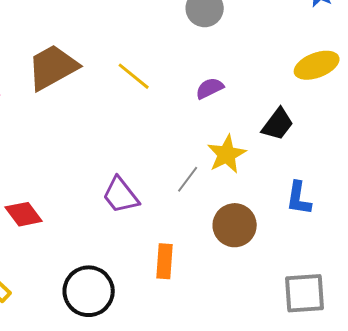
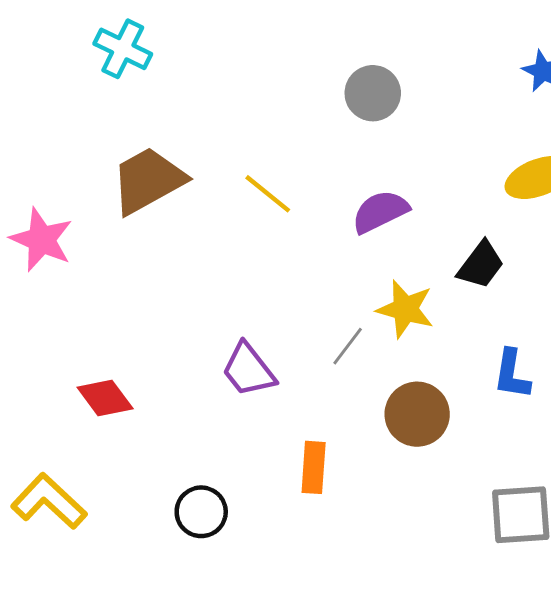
purple semicircle: (210, 88) -> (380, 212), size x1.4
yellow star: (227, 154) -> (405, 309), turned -30
black circle: (89, 291) -> (201, 512), size x0.7

